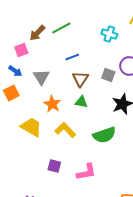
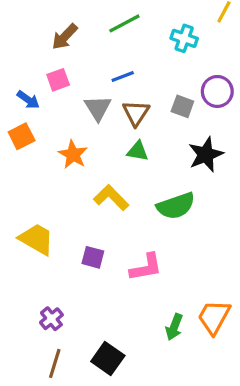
green line: (61, 28) -> (124, 23), moved
pink square: (21, 50) -> (58, 80), moved
gray triangle: (41, 77) -> (98, 108), moved
orange star: (52, 104) -> (73, 154), moved
yellow trapezoid: (31, 127) -> (36, 239), moved

